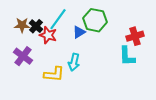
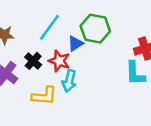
black cross: (36, 26) -> (33, 61), moved
red star: (48, 35) -> (59, 61), moved

